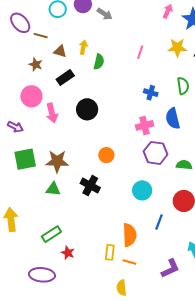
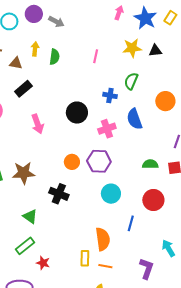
yellow arrow: (83, 47) -> (35, 49), moved
green semicircle: (99, 62) -> (54, 57), moved
green semicircle: (183, 86) -> (131, 81), moved, turned -144
black circle: (87, 109) -> (77, 113), moved
pink arrow: (52, 113) -> (38, 124), moved
purple hexagon: (156, 153) -> (99, 161), moved
green triangle: (53, 189) -> (30, 217), moved, turned 35
purple L-shape: (170, 269) -> (147, 269), turned -40

